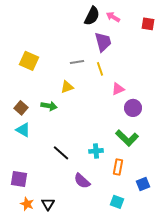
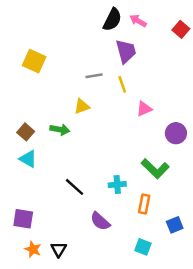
red square: (148, 24) -> (181, 29), turned 32
yellow square: (29, 61) -> (34, 61), moved
purple circle: (133, 108) -> (176, 133), moved

